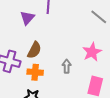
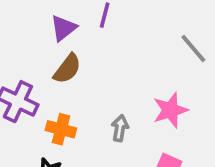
brown semicircle: (34, 50) -> (67, 69), moved

